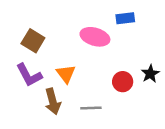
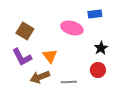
black star: (150, 74) -> (101, 48), moved
red circle: (123, 82) -> (98, 70), moved
brown arrow: (53, 101) -> (40, 77), turned 84

